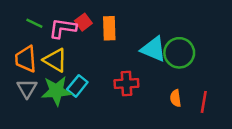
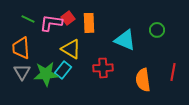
green circle: (179, 53) -> (157, 30), moved, size x0.6
yellow triangle: (55, 60) -> (71, 49), moved
orange semicircle: (176, 98) -> (143, 80), size x1.6
red line: (204, 102) -> (173, 72), moved

